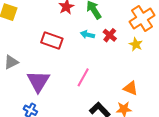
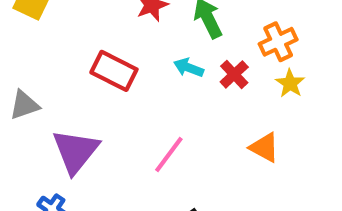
orange cross: (142, 19) -> (278, 42), moved, size x0.7
yellow star: (136, 44) -> (290, 83), moved
orange triangle: (131, 88) -> (264, 147), moved

